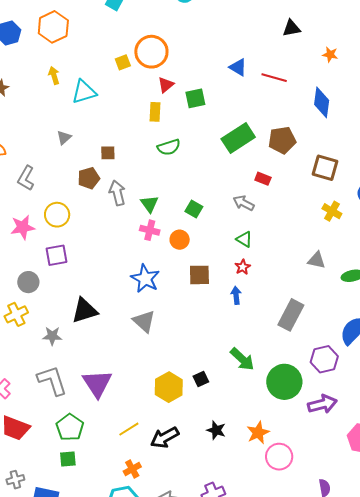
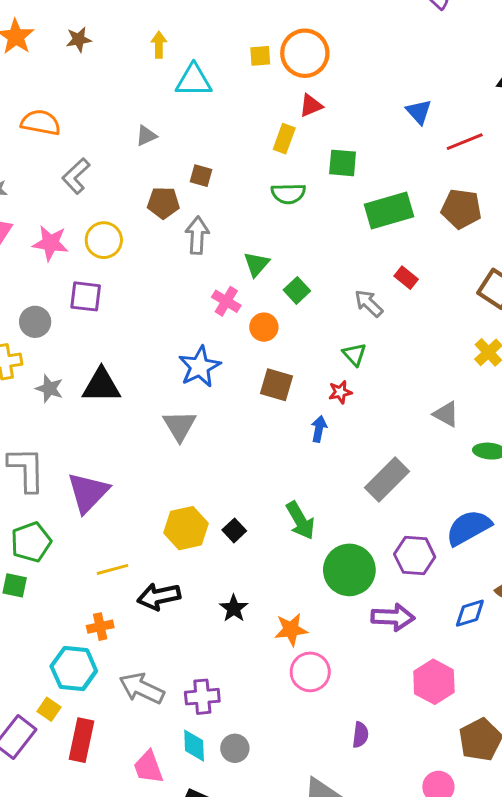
red line: (274, 78) -> (465, 142), turned -55
green square: (195, 98) -> (343, 163), moved
brown pentagon: (282, 140) -> (461, 209), moved
green triangle: (150, 204) -> (256, 264), moved
gray star: (52, 336) -> (49, 389), moved
black square: (201, 379) -> (234, 530), turned -35

